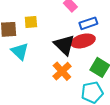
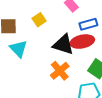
yellow square: (31, 22) -> (39, 20), moved, turned -32
black triangle: (64, 45) -> (63, 44), turned -30

